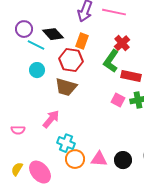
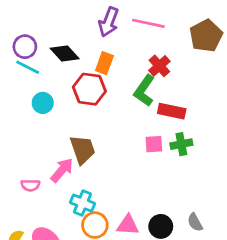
cyan line: (36, 45) -> (28, 67), moved
brown trapezoid: (66, 87) -> (83, 150), moved, turned -125
pink square: (118, 100) -> (154, 144), turned -32
pink semicircle: (18, 130) -> (30, 185), moved

